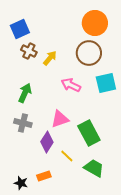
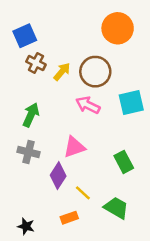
brown circle: (89, 53) -> (95, 72), moved
green rectangle: (89, 133) -> (124, 162), moved, size x0.7
orange rectangle: (44, 176) -> (69, 218), moved

